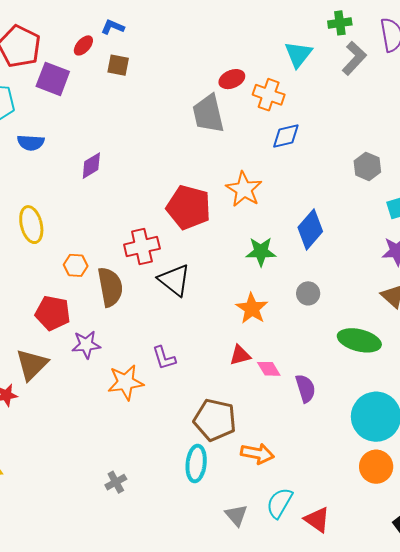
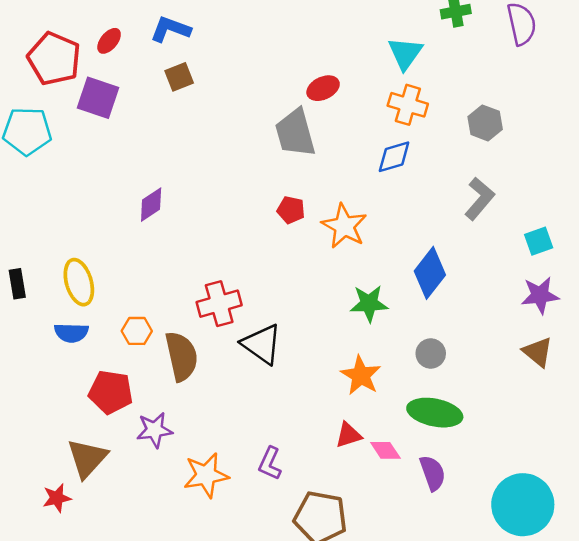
blue L-shape: (113, 27) -> (170, 29), size x1.4
red ellipse: (83, 45) -> (109, 41), moved
gray L-shape: (354, 58) -> (480, 199), moved
brown square: (118, 65) -> (179, 77), turned -30
orange cross: (269, 95) -> (408, 105), moved
blue semicircle: (31, 143) -> (71, 333), moved
gray hexagon: (367, 166) -> (485, 123), moved
red pentagon: (189, 207) -> (291, 210), moved, size x0.5
green ellipse: (359, 340) -> (435, 413), moved
purple L-shape: (164, 358) -> (270, 463), moved, turned 44

